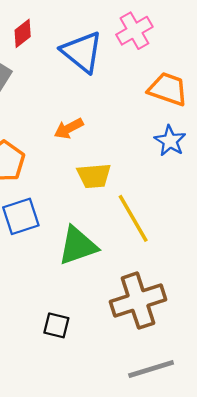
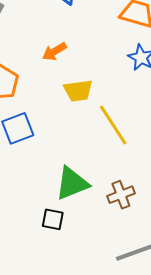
green triangle: (78, 246) -> (72, 183), moved
brown cross: (138, 301) -> (121, 195), size x0.6

